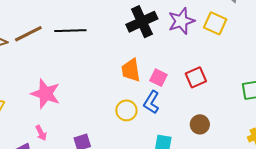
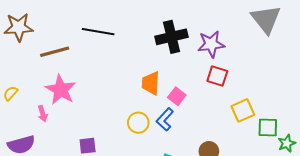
yellow square: (215, 23) -> (243, 110), moved, turned 30
brown line: (28, 34) -> (55, 52), moved
red square: (196, 77) -> (217, 76), moved, turned 30
pink arrow: (41, 133) -> (43, 114), moved

